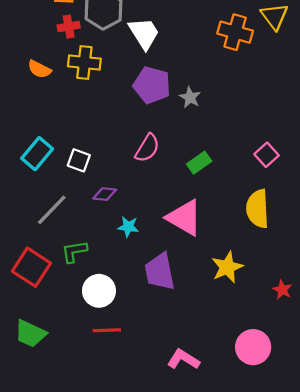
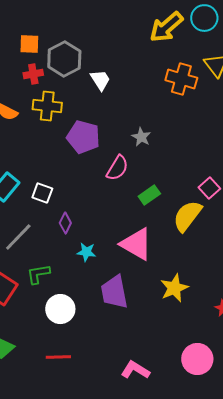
white trapezoid: (144, 33) -> (100, 80), size x0.7
purple pentagon: (152, 85) -> (83, 137), moved
pink semicircle: (147, 148) -> (117, 168), moved
purple diamond: (105, 194) -> (65, 223), turned -70
yellow semicircle: (258, 209) -> (187, 216), moved, turned 40
red line: (107, 330) -> (58, 357), moved

